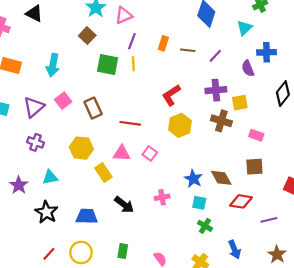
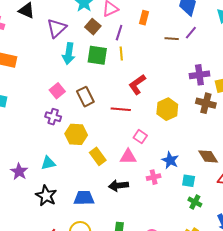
brown square: (87, 36) -> (93, 27), moved
orange rectangle: (163, 43) -> (144, 18), moved
purple line: (215, 56) -> (191, 33), moved
cyan arrow: (53, 65) -> (69, 54), moved
red L-shape: (171, 95) -> (137, 84), moved
purple triangle: (34, 107) -> (57, 28), moved
purple cross: (36, 142) -> (53, 117), moved
pink triangle: (122, 153) -> (128, 157), moved
blue star: (193, 179) -> (170, 160), moved
black arrow: (124, 205) -> (118, 186), turned 138

